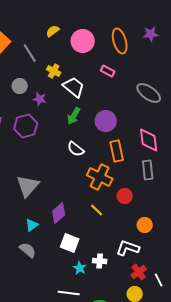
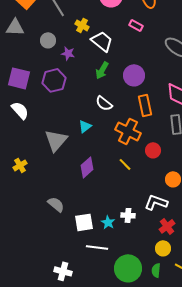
cyan triangle: (32, 225) -> (85, 126), moved
white square: (70, 243) -> (84, 222), moved, turned -30

